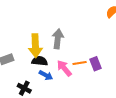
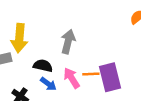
yellow arrow: (35, 46) -> (19, 38), moved
purple rectangle: (96, 64) -> (110, 77), size x1.6

